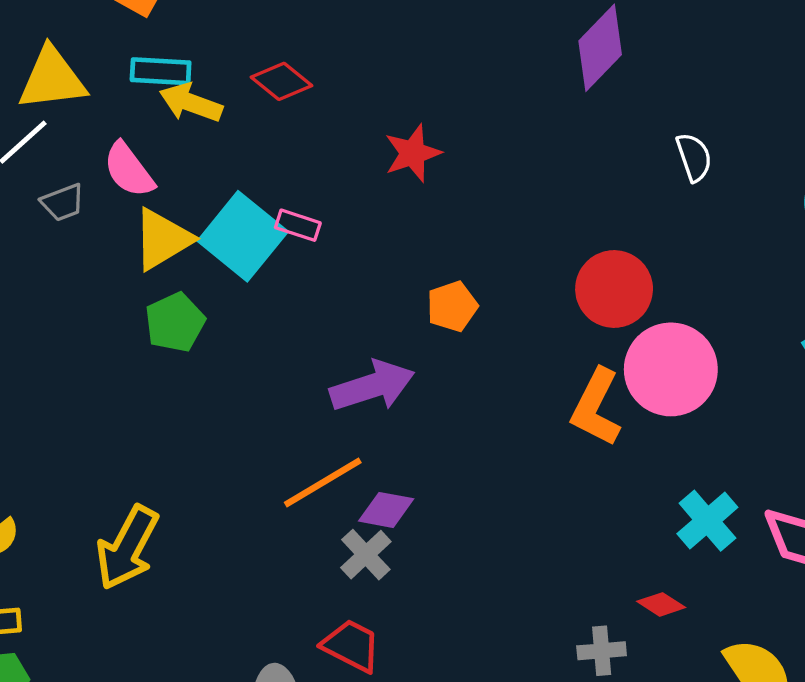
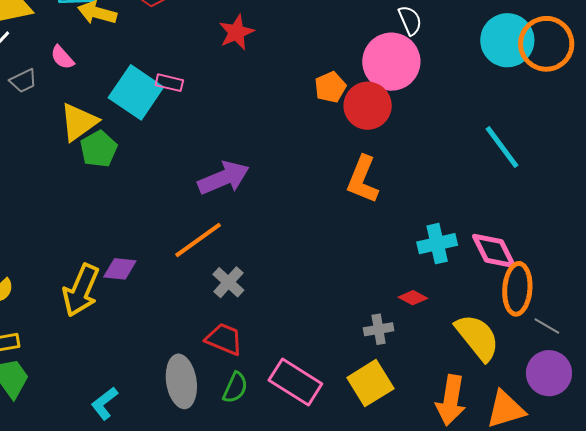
pink semicircle: (129, 170) -> (62, 57), size x0.7
yellow triangle: (162, 239) -> (79, 122), moved
orange pentagon: (452, 306) -> (330, 87), moved
pink circle: (671, 369) -> (391, 62), moved
purple diamond: (386, 510) -> (120, 269), moved
cyan cross: (707, 521) -> (437, 244), turned 33

